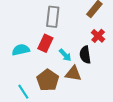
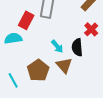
red rectangle: (45, 43) -> (26, 20), moved
brown triangle: (73, 74) -> (64, 65), turned 36

